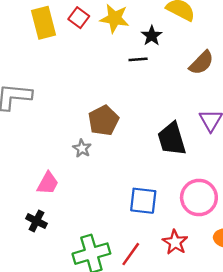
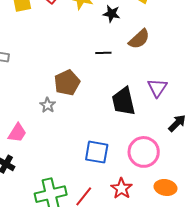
black star: (152, 36) -> (112, 14), turned -30
black line: (138, 59) -> (103, 53), moved
brown semicircle: (201, 63) -> (139, 39), moved

